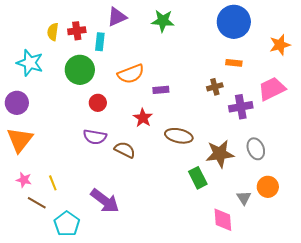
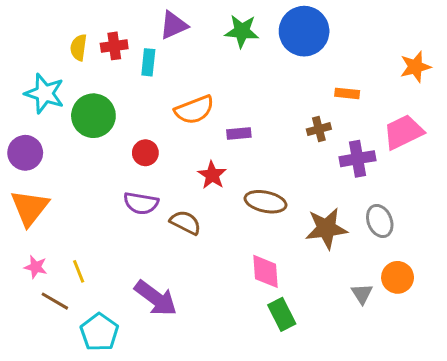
blue circle: (234, 22) -> (304, 31), moved
green circle: (80, 70) -> (93, 116), moved
green rectangle: (198, 178) -> (282, 314), moved
pink diamond: (223, 220) -> (266, 271), moved

